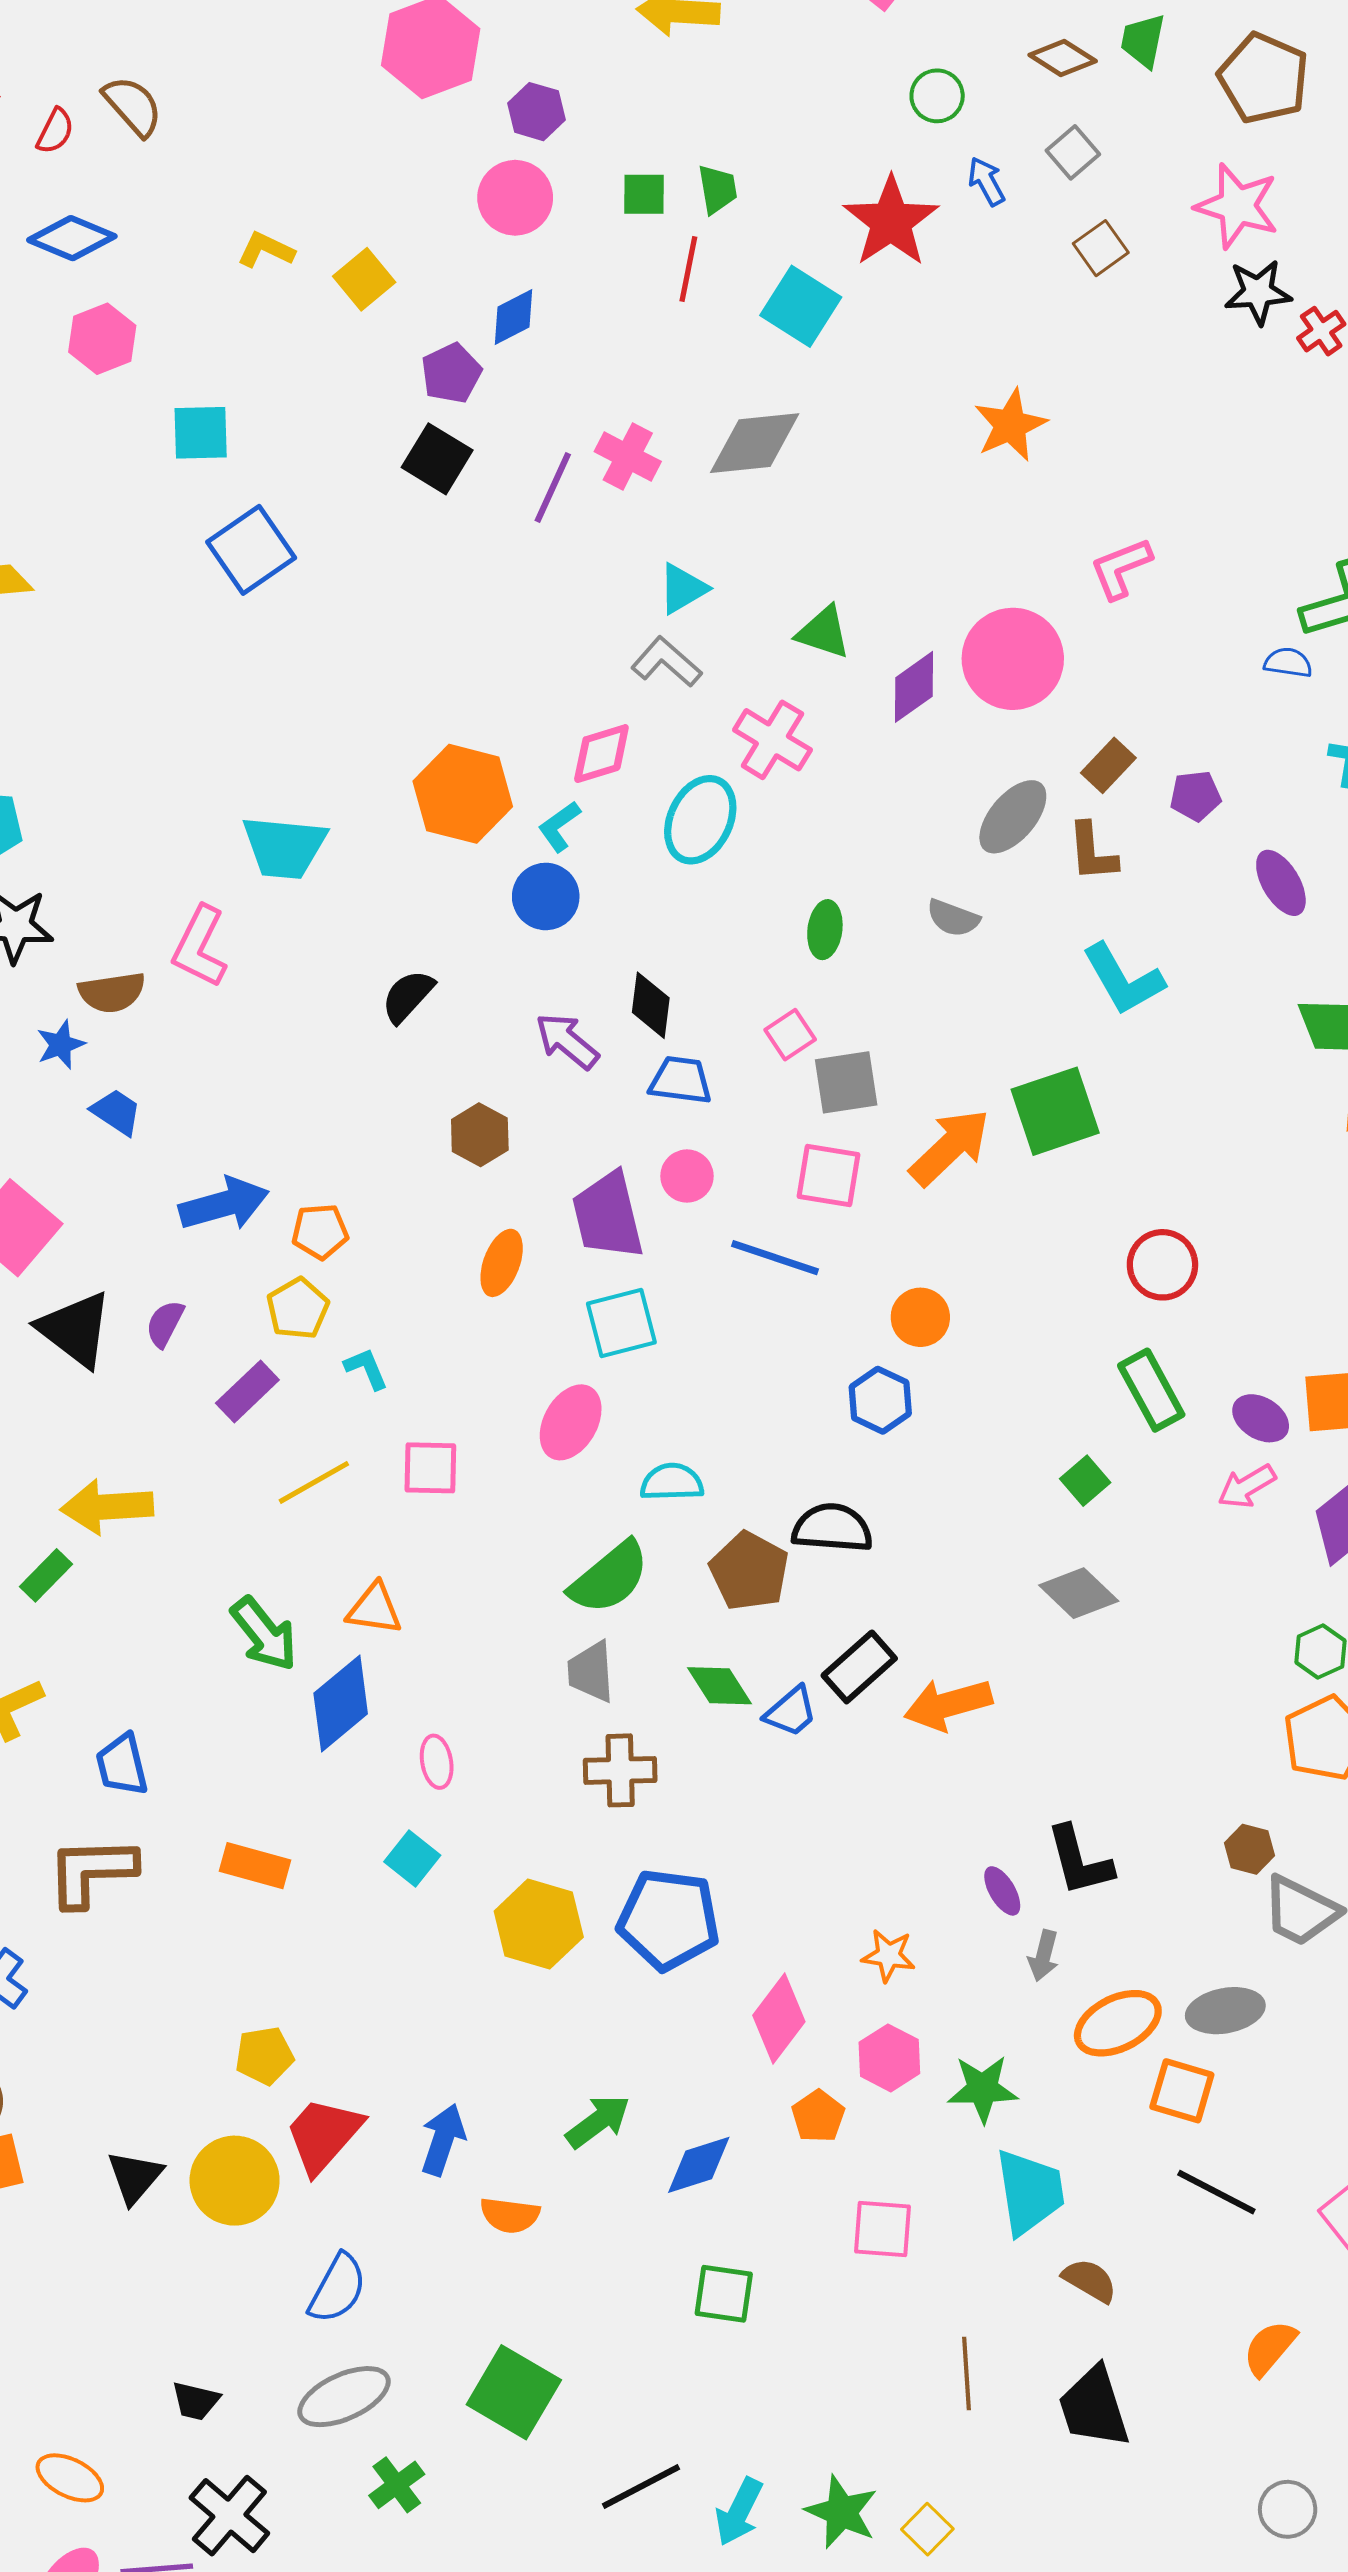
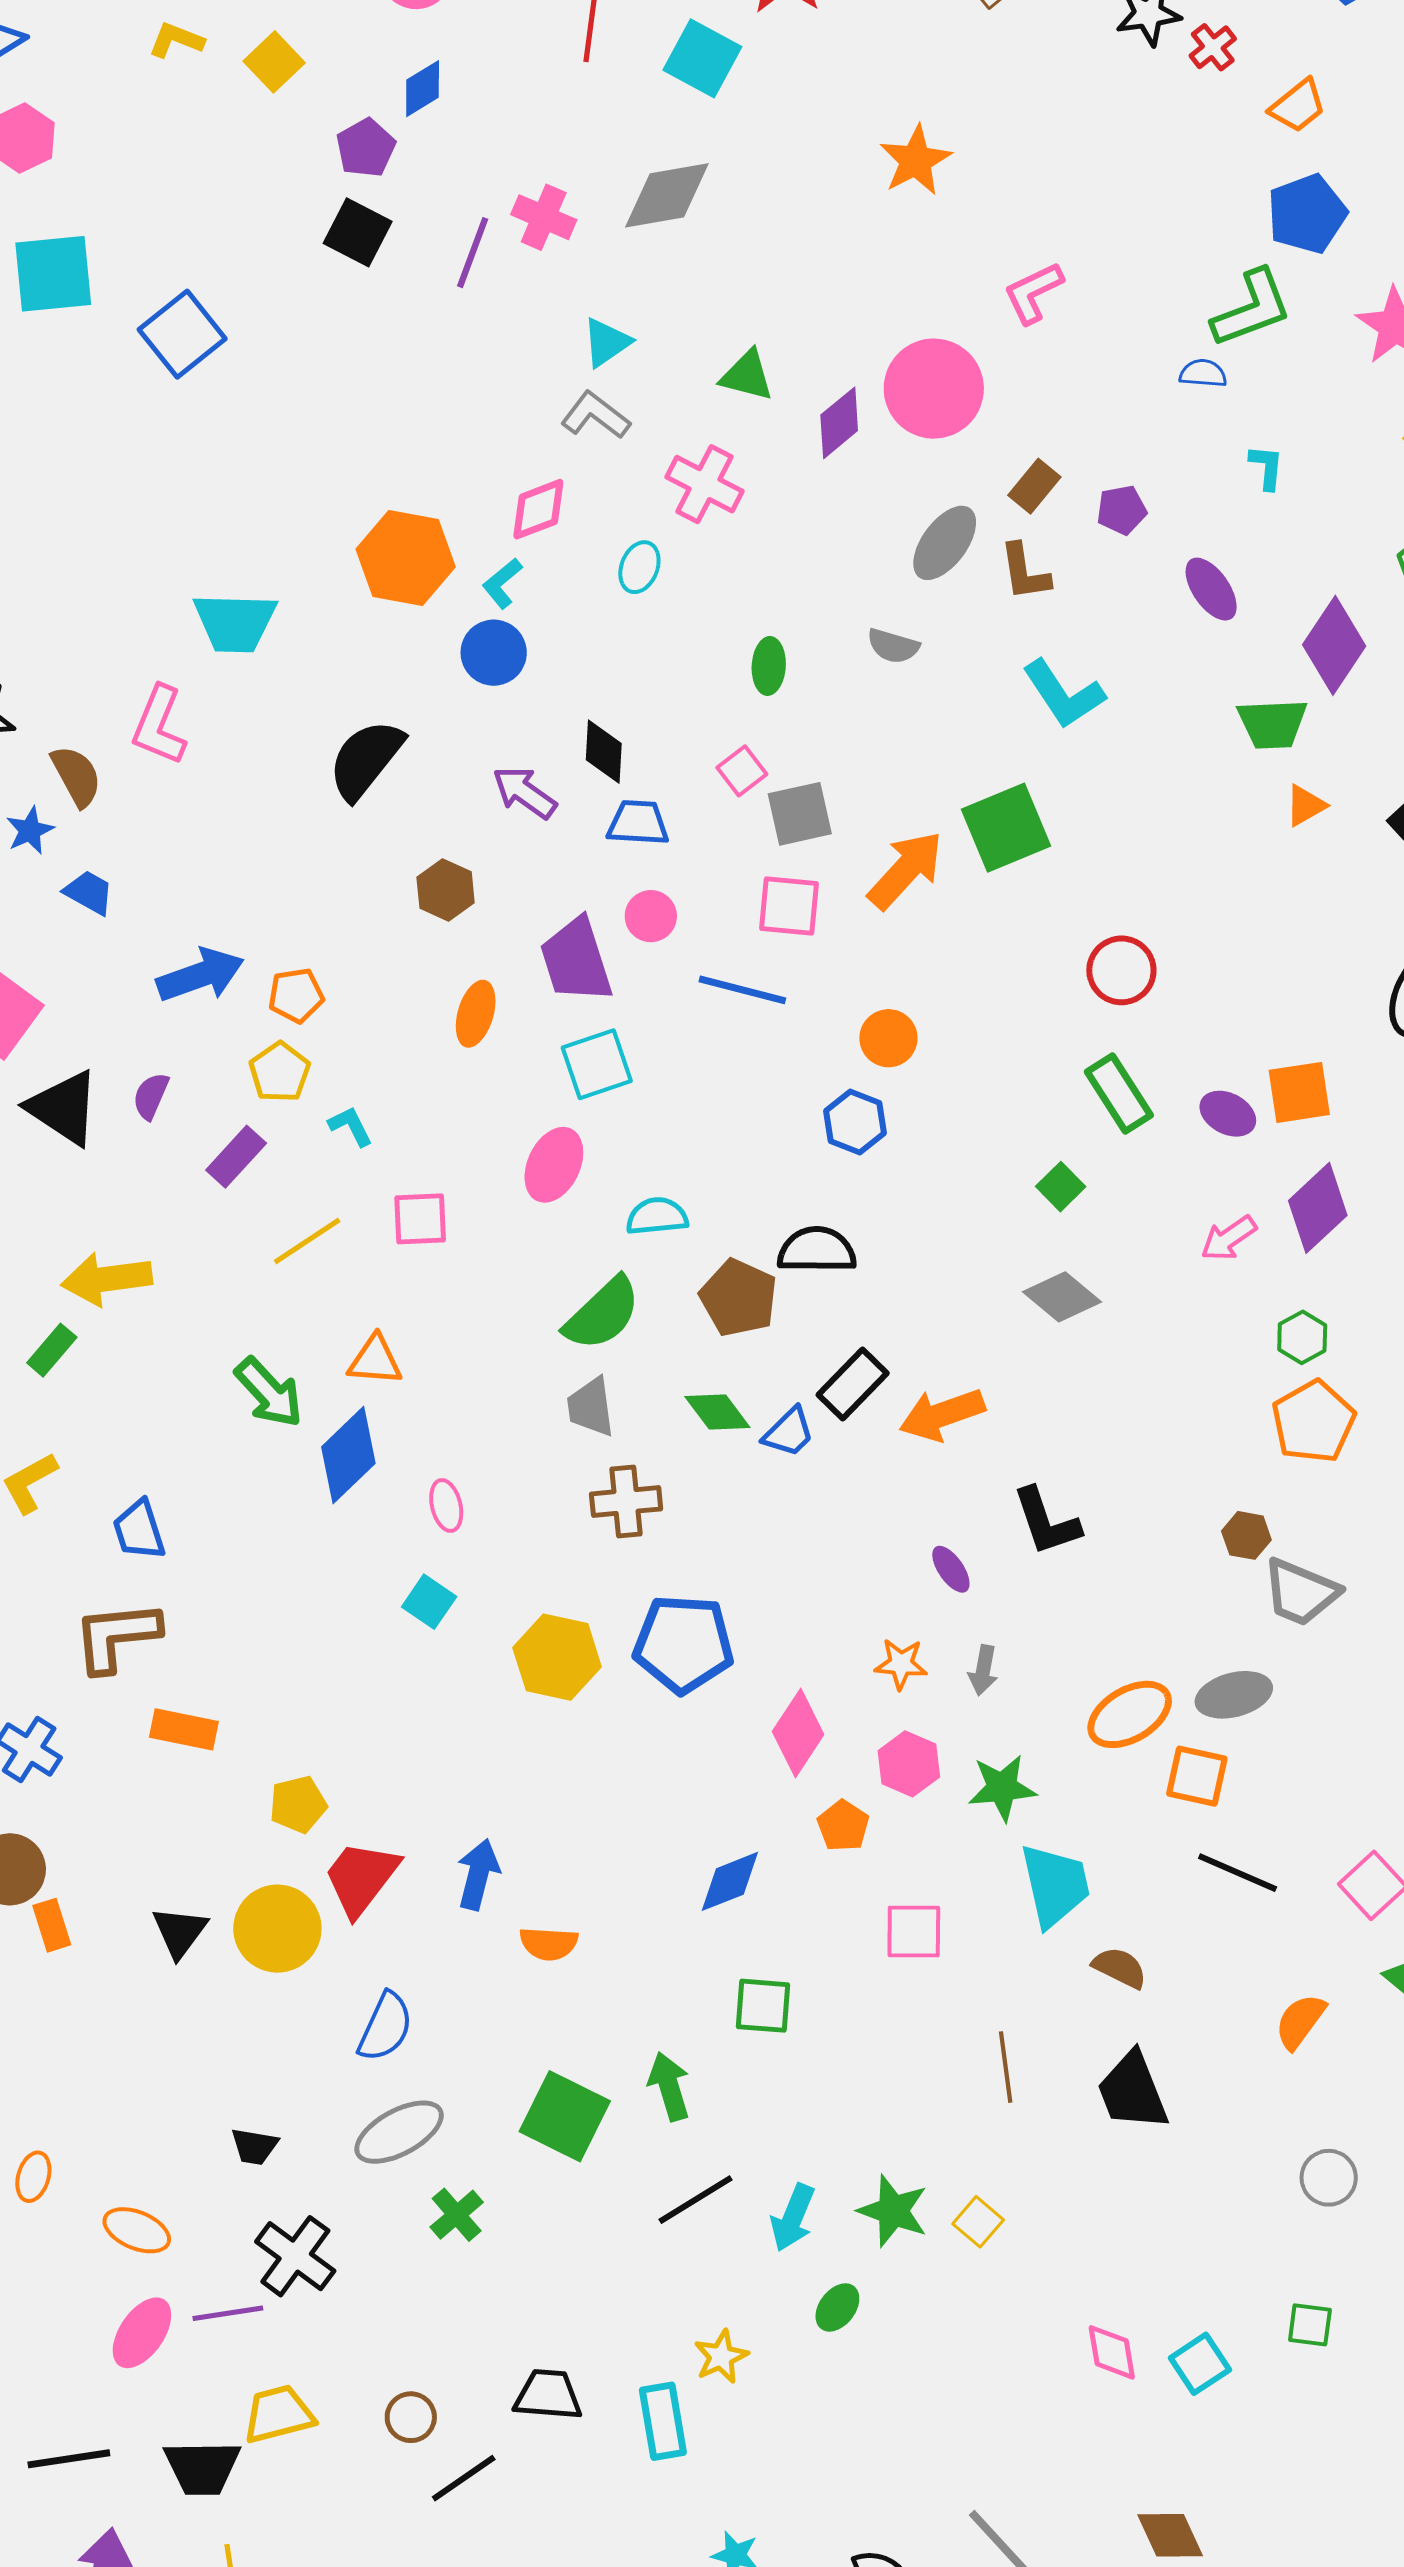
cyan square: (201, 433) -> (53, 274), moved, size x1.4
cyan ellipse: (700, 820) -> (639, 567), size x0.6
brown semicircle: (112, 992) -> (76, 776), turned -106
black semicircle: (408, 996) -> (366, 759), size x1.5
pink arrow: (1247, 1486) -> (1229, 1238), moved
black L-shape: (1079, 1861) -> (1046, 1522), moved
orange rectangle: (255, 1866) -> (184, 1729), moved
purple ellipse: (1002, 1891) -> (951, 1569), moved
gray arrow: (1043, 1956) -> (983, 1670), moved
green arrow: (598, 2121) -> (669, 2086), moved, turned -66

